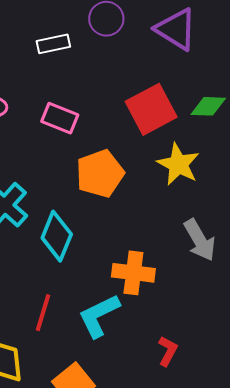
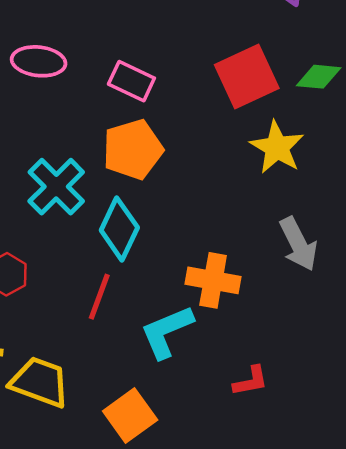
orange pentagon: (100, 174) -> (133, 149), moved
red line: (43, 313) -> (99, 297), moved
red L-shape: (168, 351) -> (251, 381), turned 48

